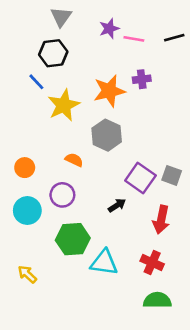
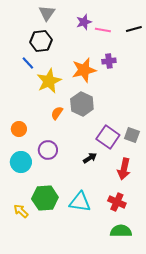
orange semicircle: (74, 160) -> (57, 113), moved, turned -80
green hexagon: (73, 239) -> (45, 198), moved

